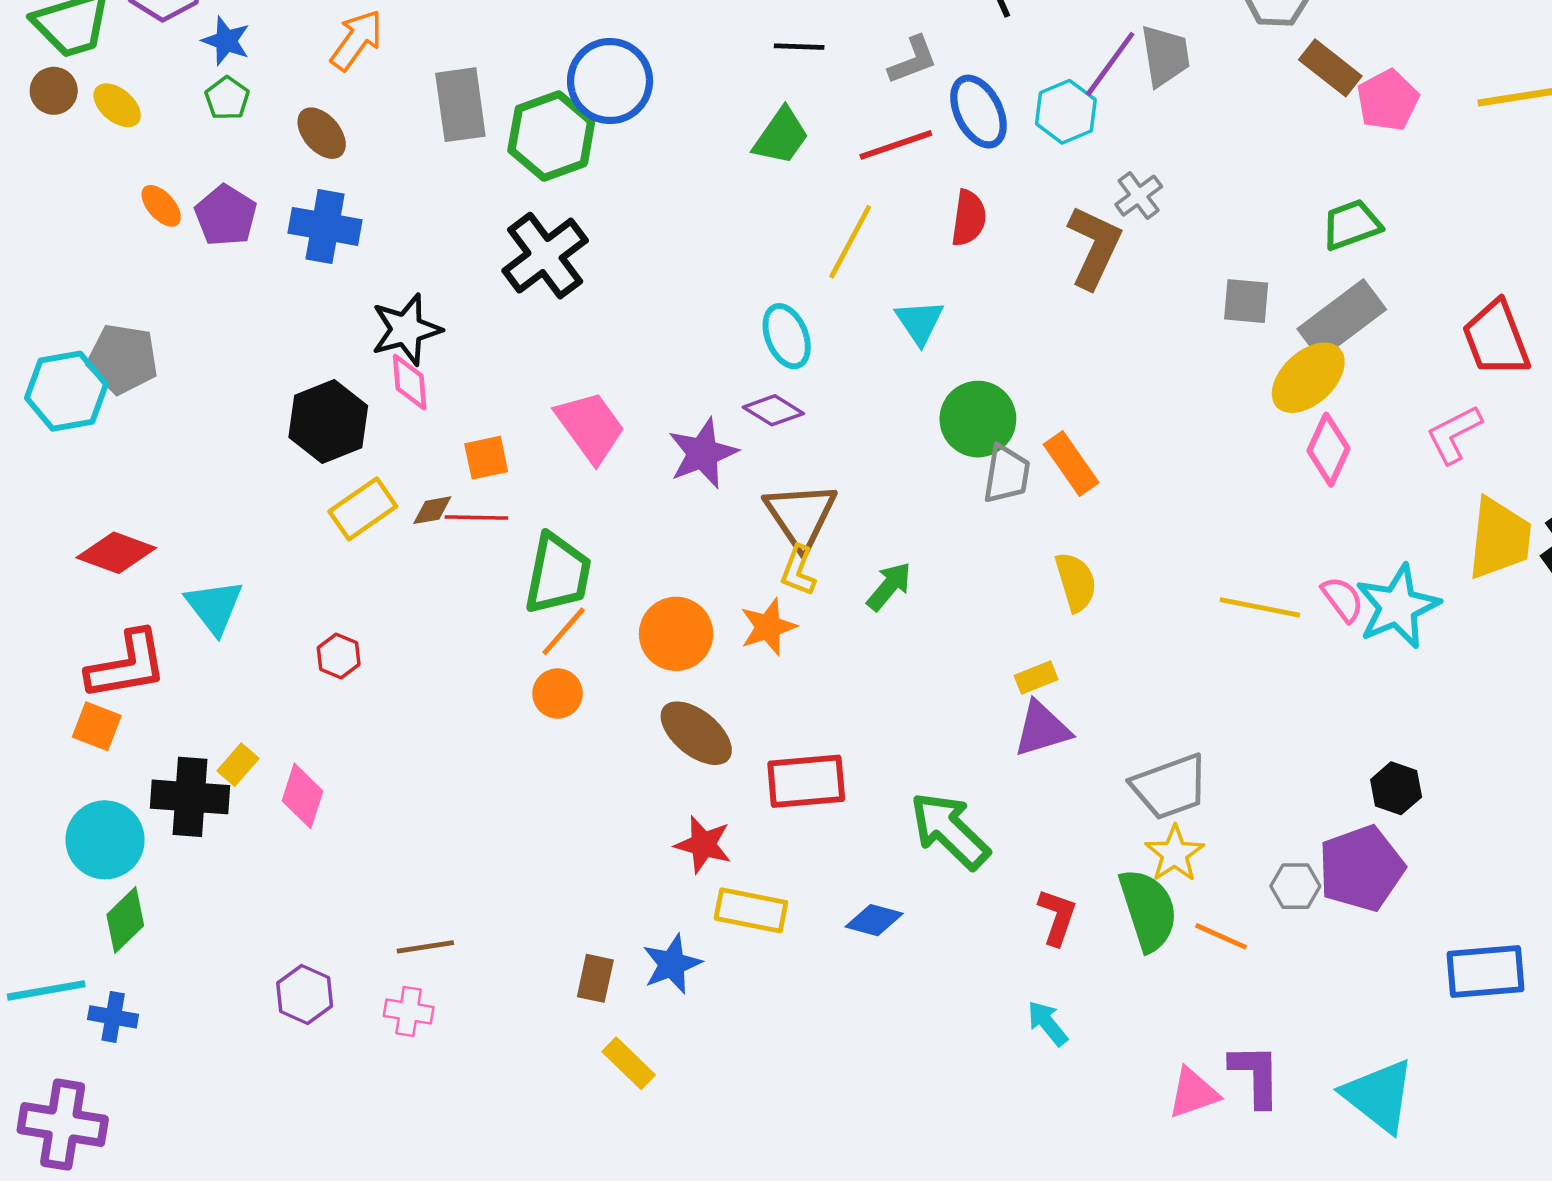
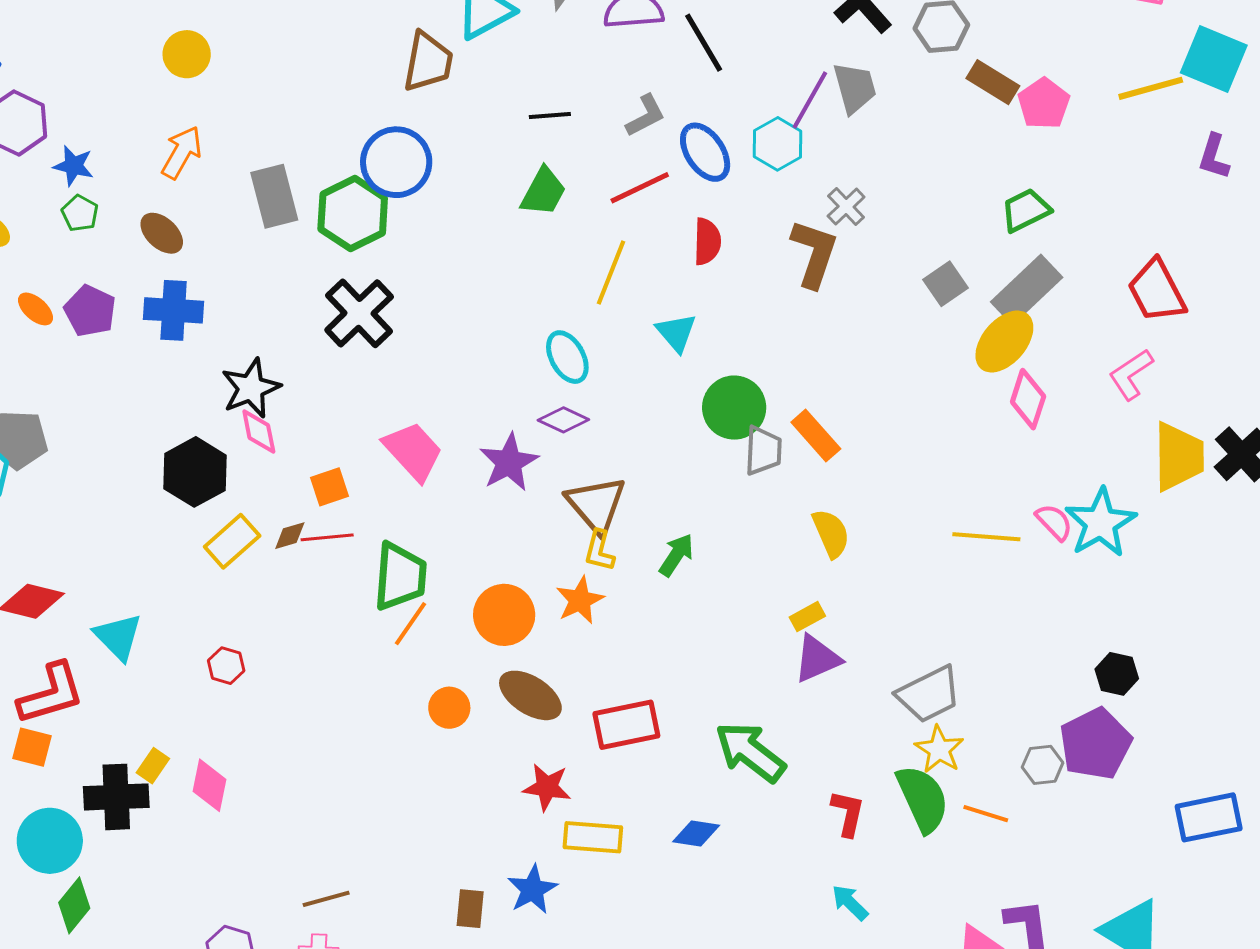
gray square: (1246, 301) -> (945, 284), turned -33
orange circle: (558, 693) -> (449, 708), moved

